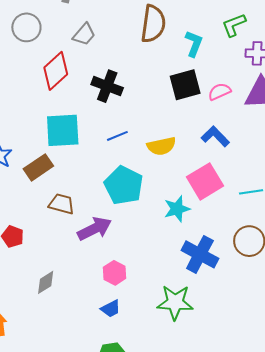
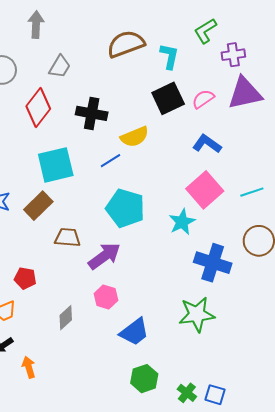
brown semicircle: (153, 24) -> (126, 44), turned -108
yellow semicircle: (161, 146) -> (135, 137), moved
pink hexagon: (115, 273) -> (106, 297), moved
blue trapezoid: (111, 309) -> (134, 332), size x1.5

